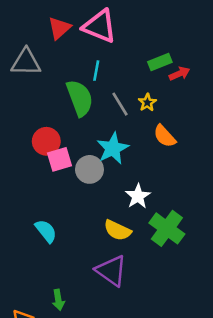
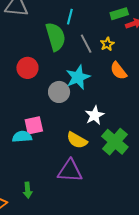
pink square: (59, 159) -> (34, 125), moved
cyan semicircle: (46, 231) -> (22, 137), turned -60
purple triangle: (111, 271) -> (70, 171), turned -36

